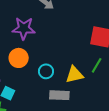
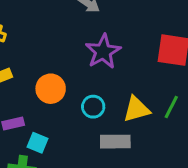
purple star: (24, 28) -> (103, 52), moved, turned -30
green line: (97, 65) -> (171, 107), moved

